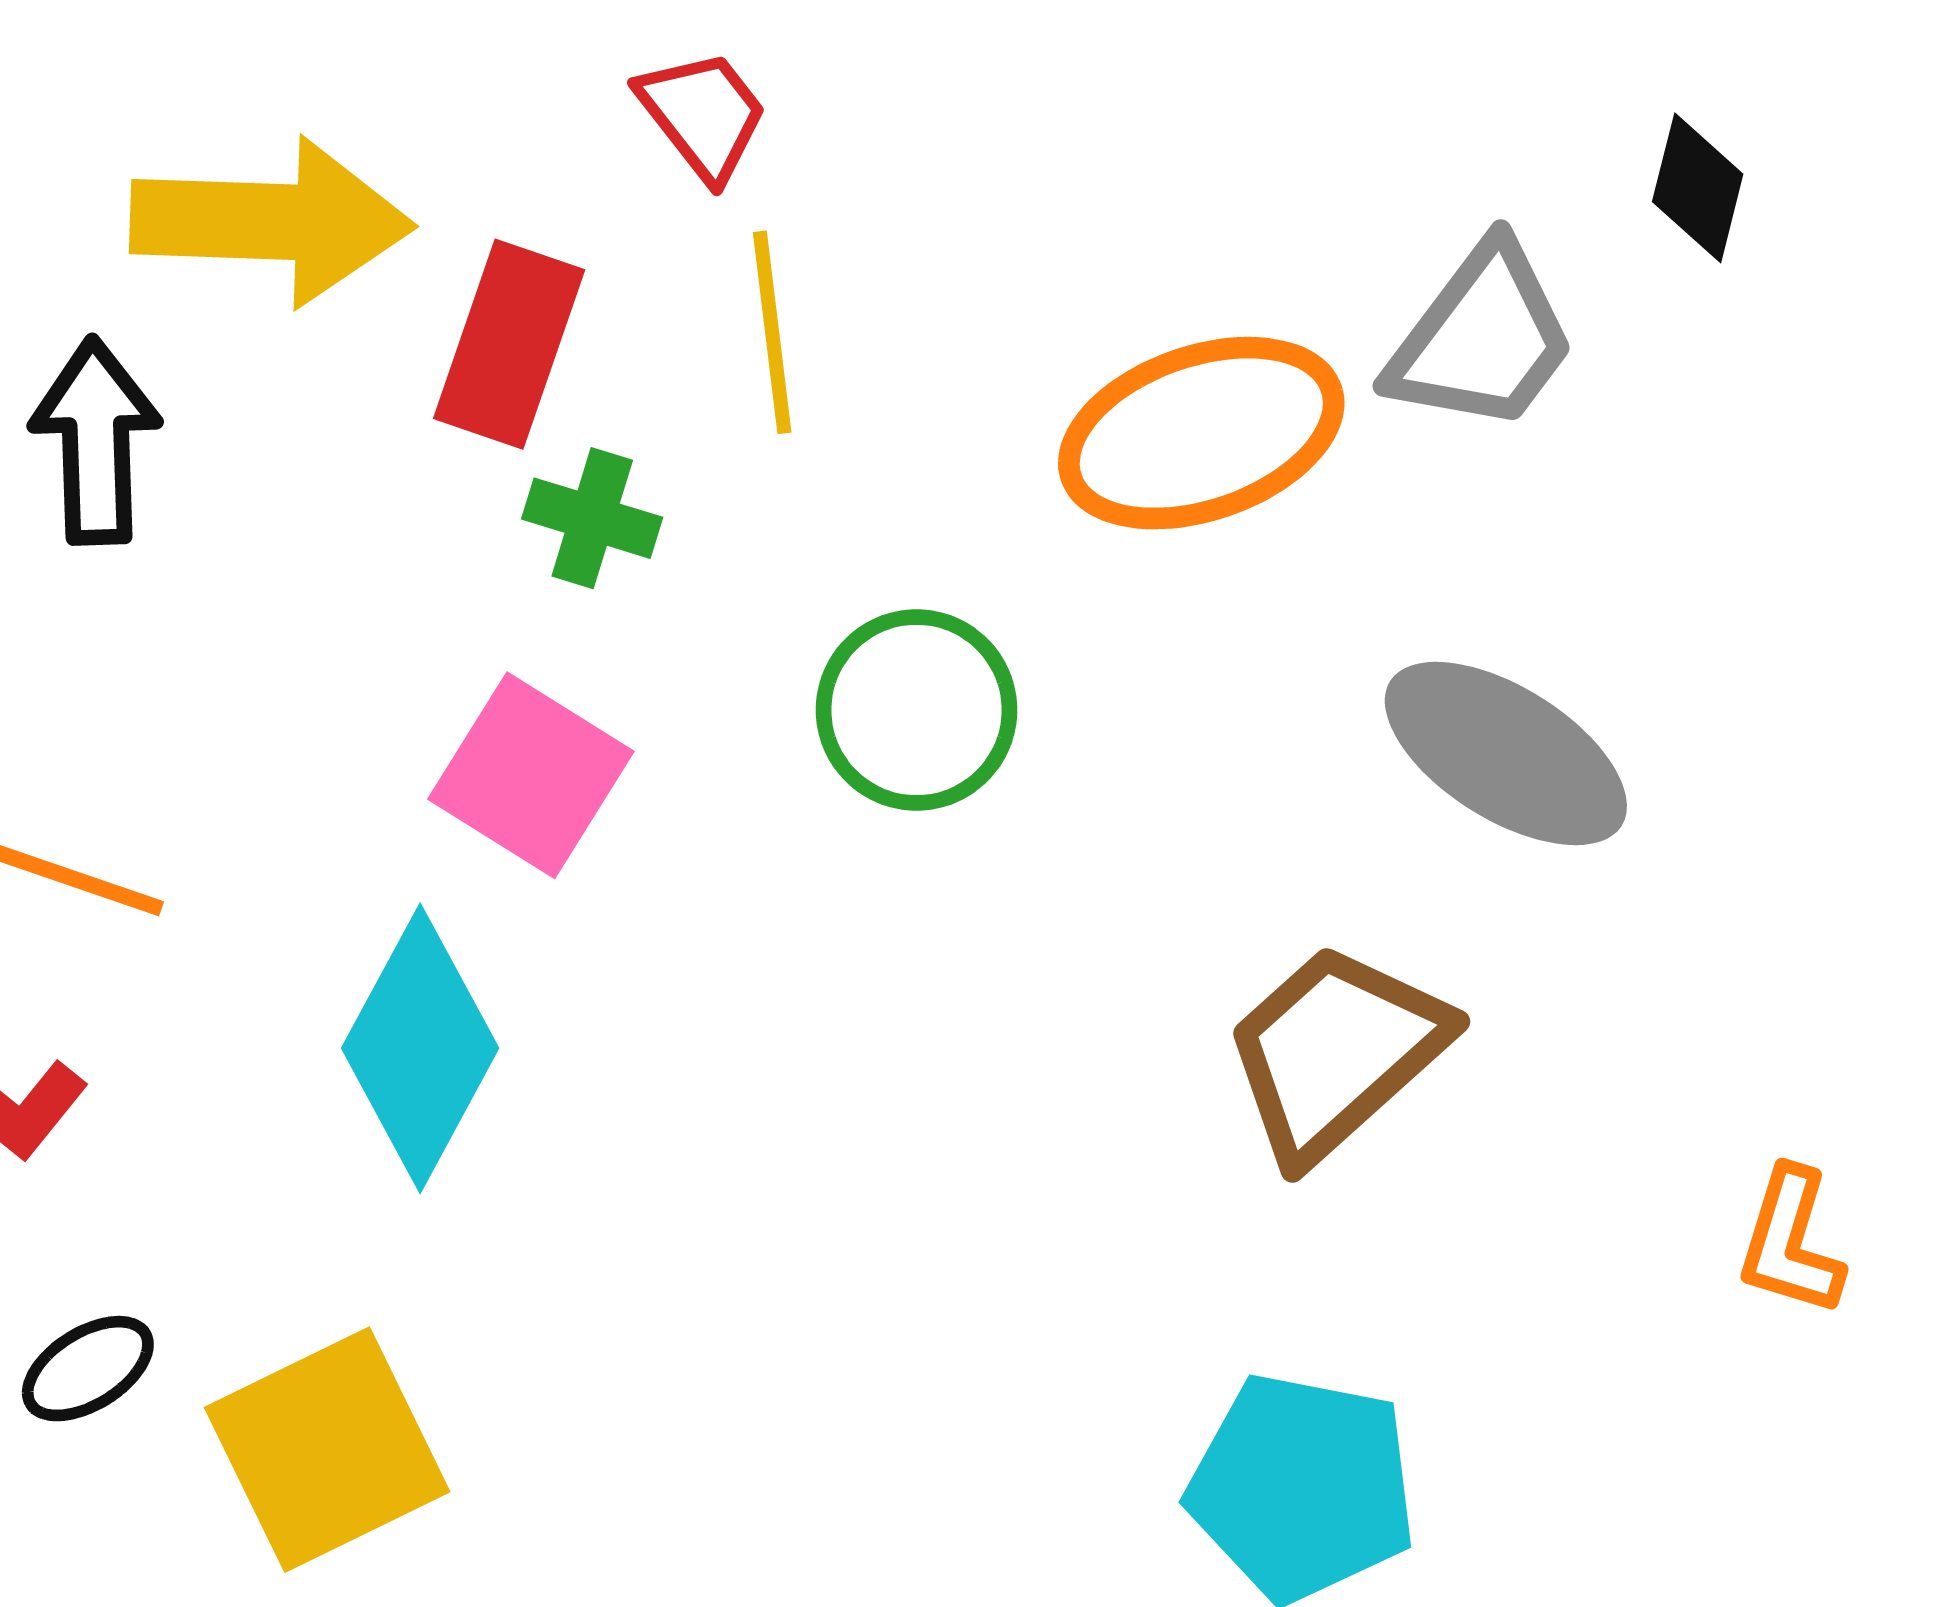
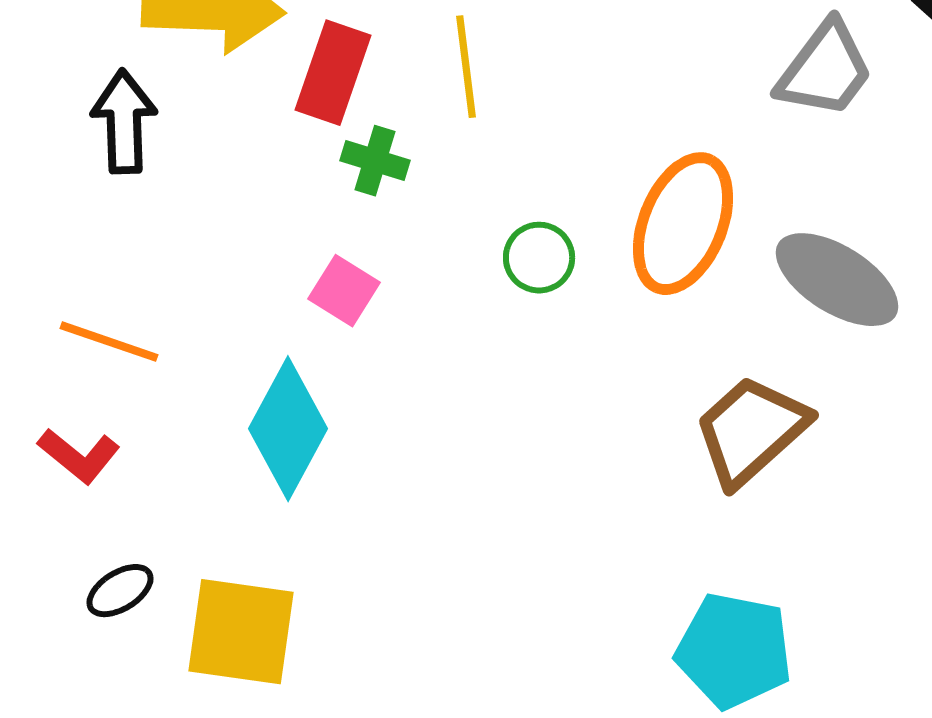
orange ellipse: (1201, 433) -> (683, 224), moved, turned -49
green circle: (916, 710) -> (539, 258), size x0.7
pink square: (531, 775) -> (344, 291), size x0.7
yellow square: (327, 1450) -> (241, 632), turned 34

